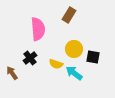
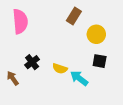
pink semicircle: (38, 29) -> (20, 21), moved
yellow circle: (74, 49) -> (96, 34), moved

